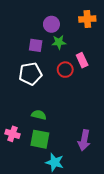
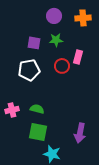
purple circle: (51, 24) -> (54, 16), moved
pink rectangle: (82, 60) -> (78, 57), turned 40
pink cross: (12, 134) -> (12, 110), moved, turned -32

